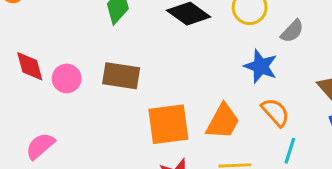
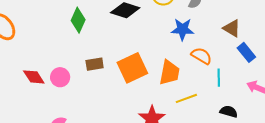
brown rectangle: (121, 76) -> (95, 64), size x0.7
orange square: (168, 124) -> (132, 68), moved

